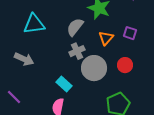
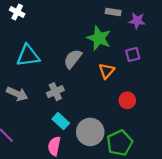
purple square: (130, 33) -> (133, 55), moved, turned -32
gray cross: (77, 51) -> (55, 92), moved
gray circle: (94, 68) -> (90, 132), moved

